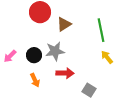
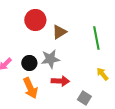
yellow arrow: (107, 57) -> (102, 74), moved
orange arrow: (35, 80) -> (30, 88), size x1.5

